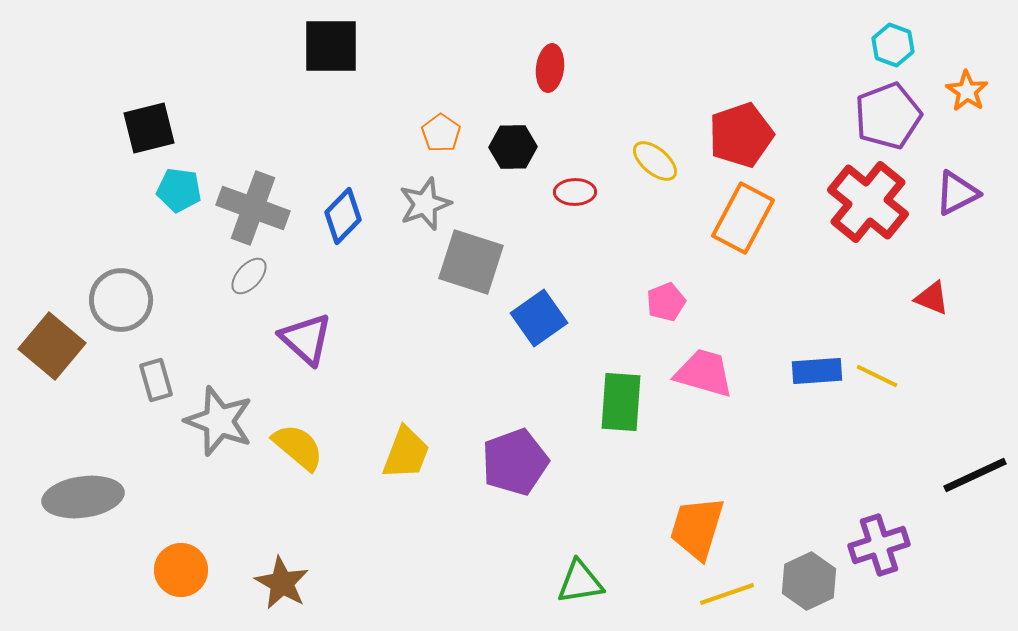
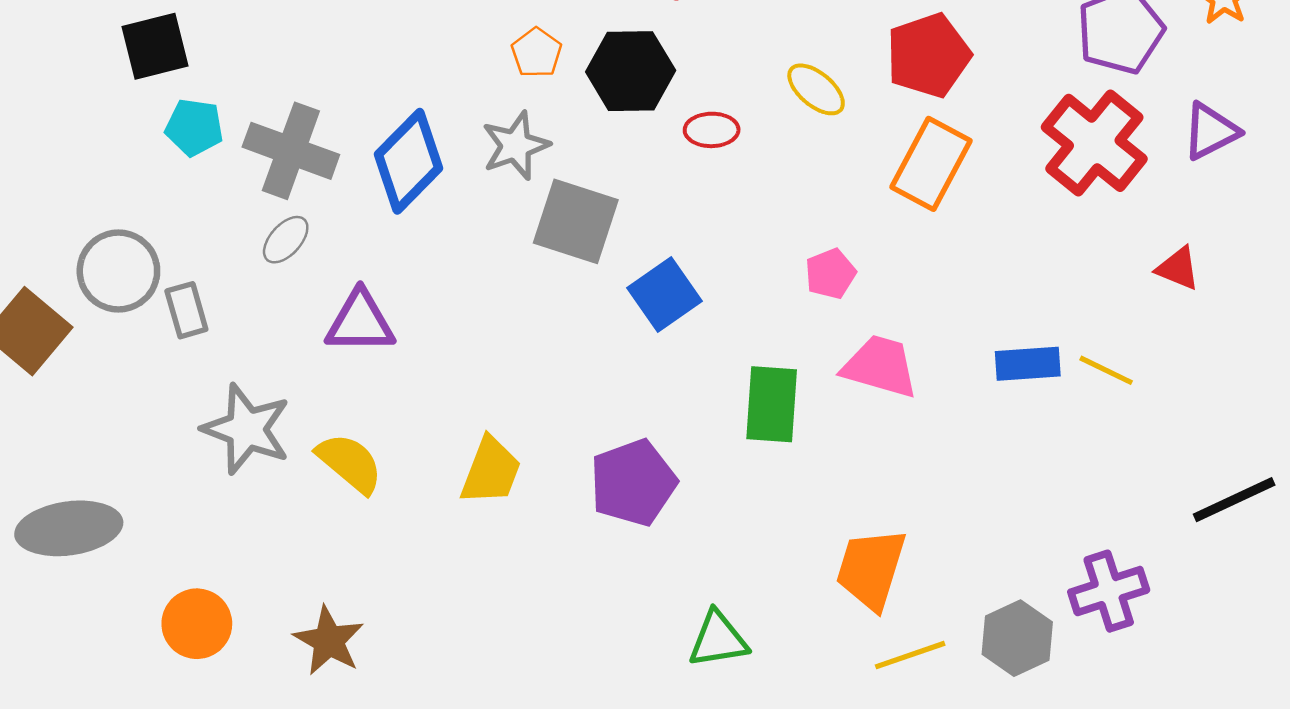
black hexagon: (513, 147) -> (631, 71), size x1.4
blue diamond: (343, 216) -> (408, 161), size x1.4
purple triangle: (306, 339) -> (360, 322), turned -42
gray rectangle: (156, 380) -> (186, 310), moved

